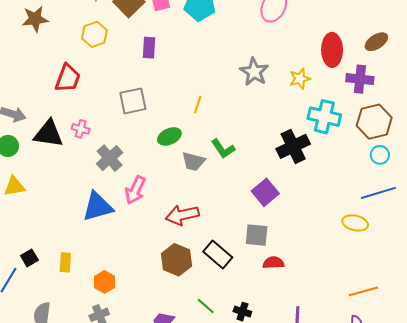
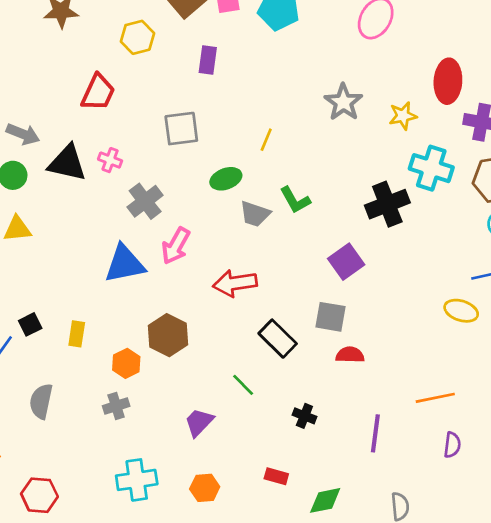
brown hexagon: (176, 260) -> (168, 335), moved
orange line: (363, 291) -> (435, 398), moved
green line: (206, 306) -> (243, 385), moved

